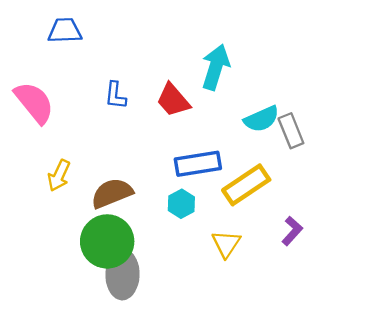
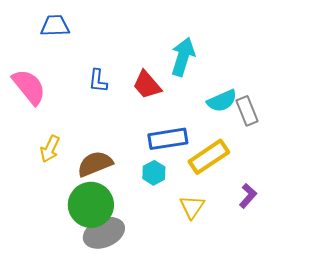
gray ellipse: (123, 274) -> (104, 233), turned 66

